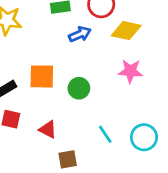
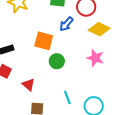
blue arrow: (80, 34) -> (66, 24), turned 140
orange square: (42, 76) -> (44, 41), moved

